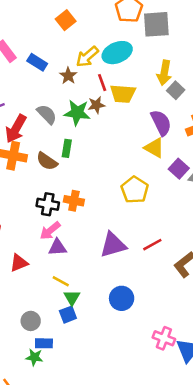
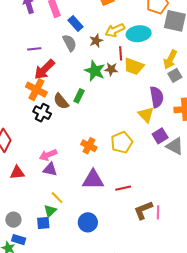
gray semicircle: (47, 114) -> (70, 43), moved
orange cross: (74, 201) -> (89, 146), moved
black cross: (48, 204) -> (42, 113), moved
yellow line: (61, 281) -> (57, 198), moved

